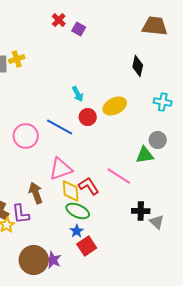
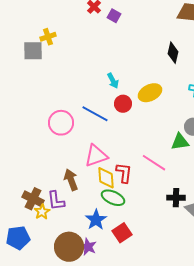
yellow cross: (17, 59) -> (48, 37), moved
red L-shape: (89, 186) -> (124, 173), turned 40
blue star: (77, 231) -> (96, 220), moved, size x1.5

